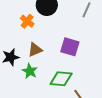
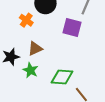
purple square: (70, 47) -> (72, 28), moved

